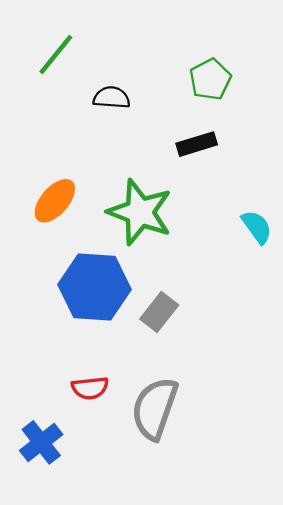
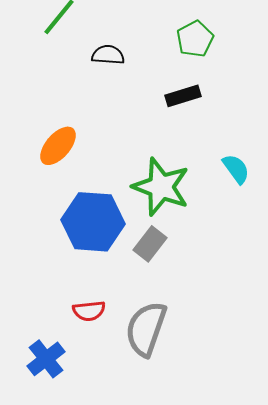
green star: (140, 212) -> (161, 187), moved

